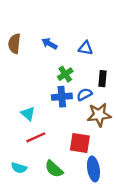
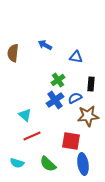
blue arrow: (49, 44) -> (45, 45), moved
blue cross: (62, 97) -> (55, 100), turned -30

